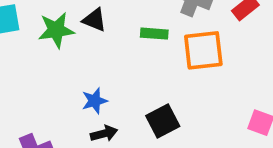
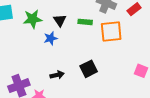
black triangle: (94, 20) -> (60, 20), moved, turned 32
blue star: (95, 101) -> (51, 38), moved

